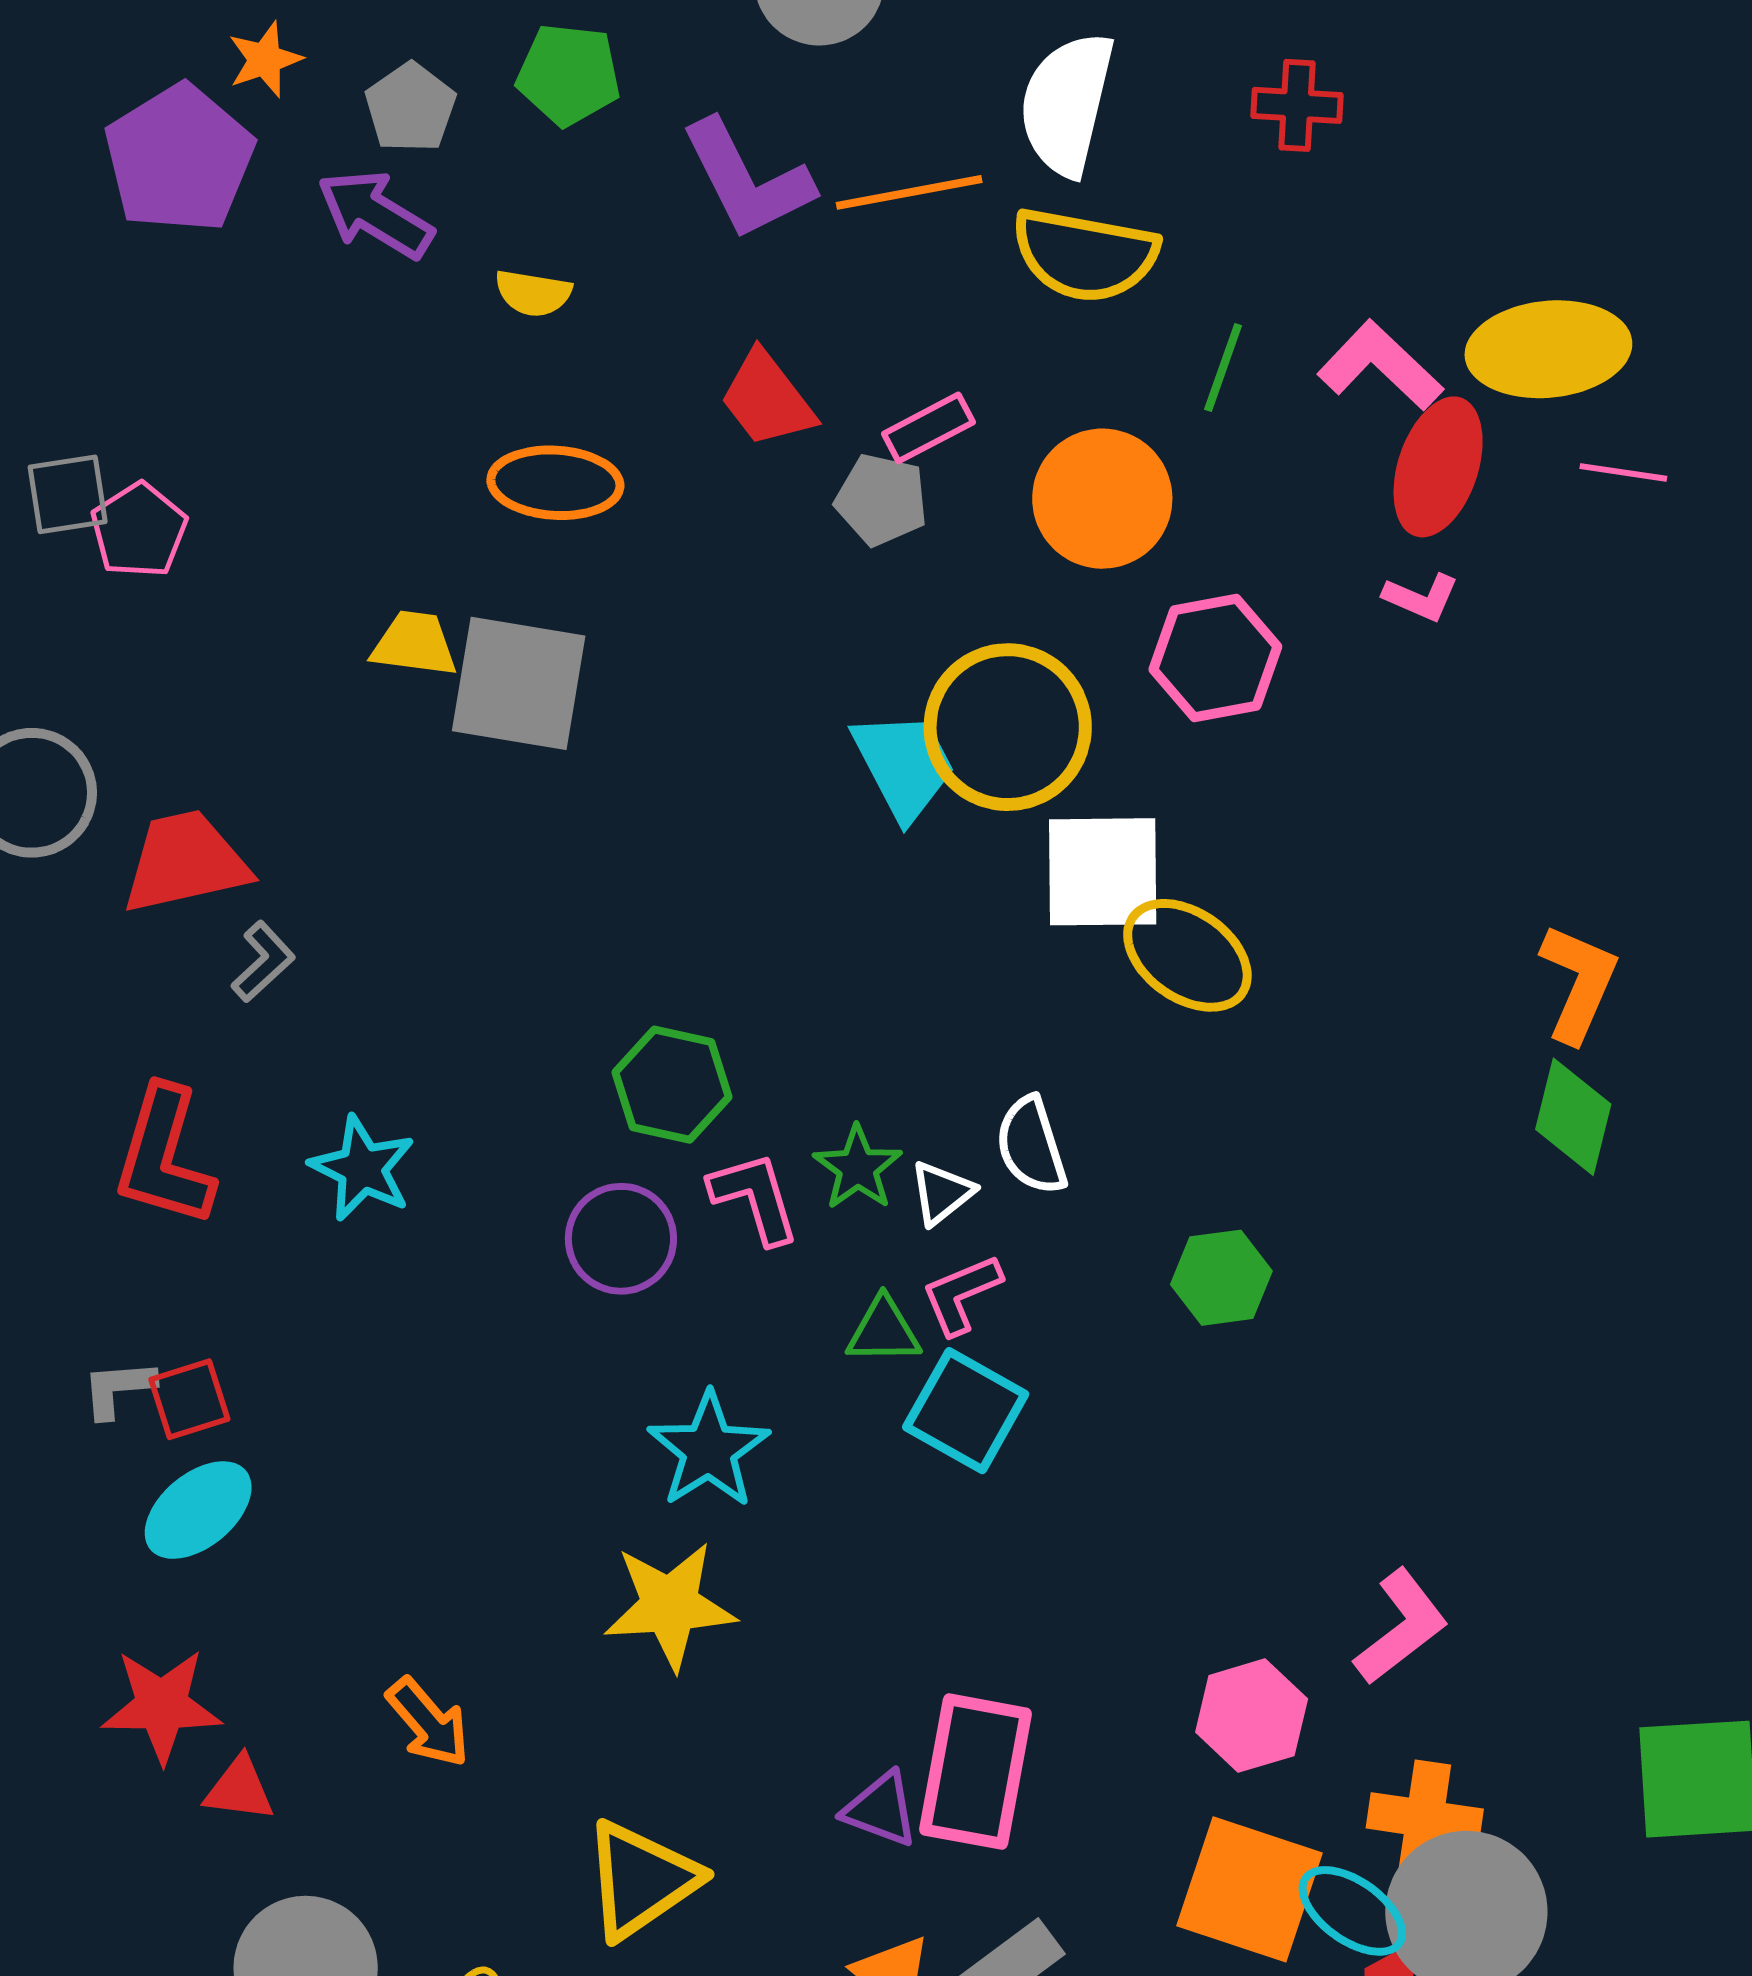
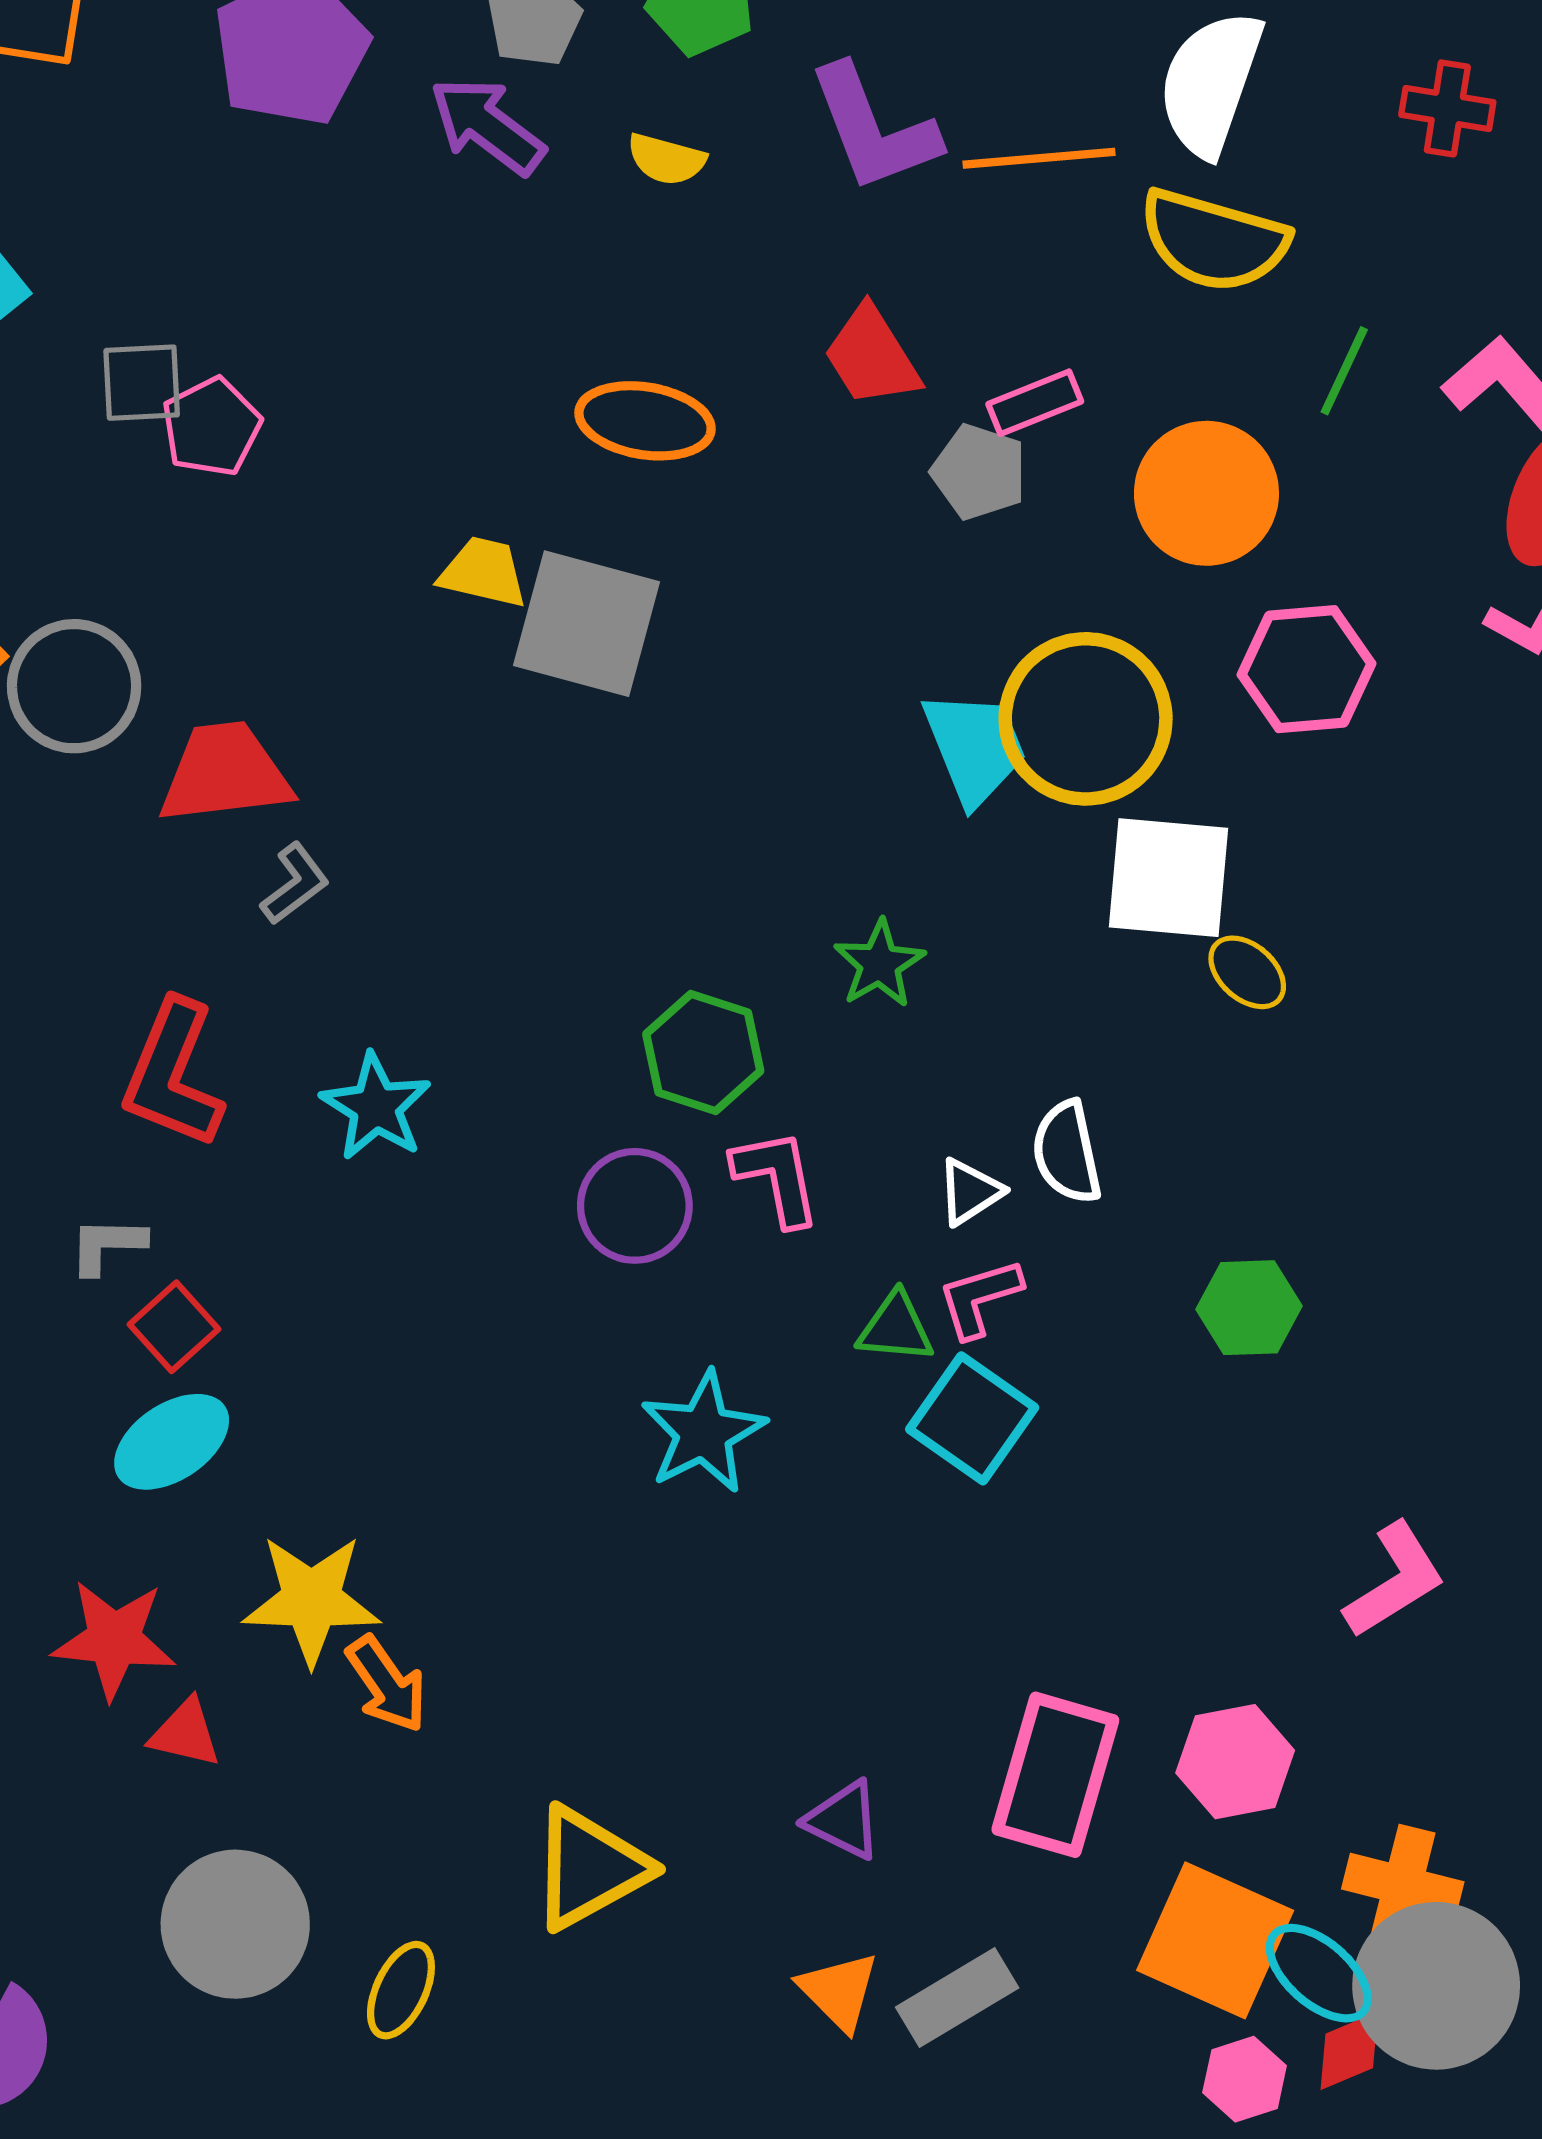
yellow semicircle: (533, 293) -> (666, 159), moved
yellow ellipse: (1187, 955) -> (1247, 972), size x0.6
green star: (858, 1168) -> (879, 964), moved
gray L-shape: (118, 1389) -> (107, 1245), moved
red square: (189, 1399) -> (174, 1327), turned -30
yellow star: (670, 1606) -> (311, 1600), moved
pink L-shape: (1401, 1627) -> (1395, 1580), moved
pink rectangle: (976, 1772) -> (1055, 1775), moved

